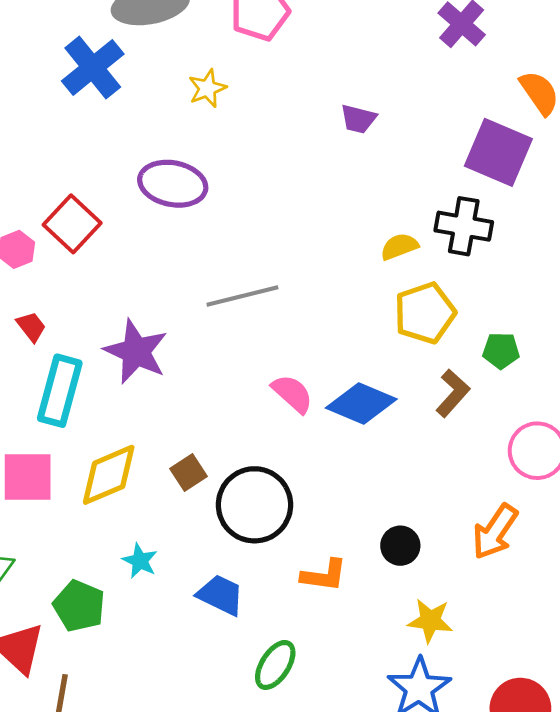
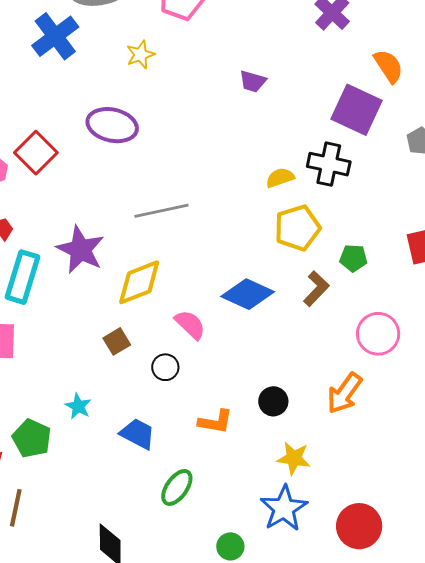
pink semicircle: (292, 394) -> (190, 325), moved
yellow diamond: (109, 475) -> (139, 282), moved
black circle: (254, 505) -> (165, 367), size x0.5

